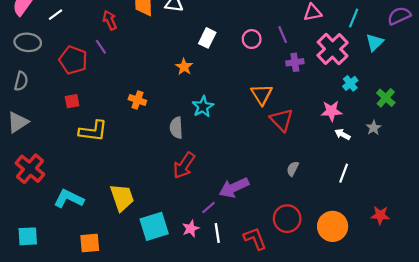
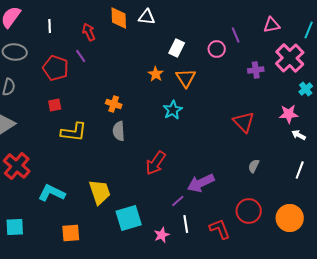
white line: (55, 15) -> (50, 26), moved, turned -56
purple line: (283, 35) -> (236, 35), moved
orange triangle: (262, 94) -> (186, 78), moved
gray semicircle: (176, 128) -> (119, 131), moved
pink star: (191, 229) -> (162, 235), moved

